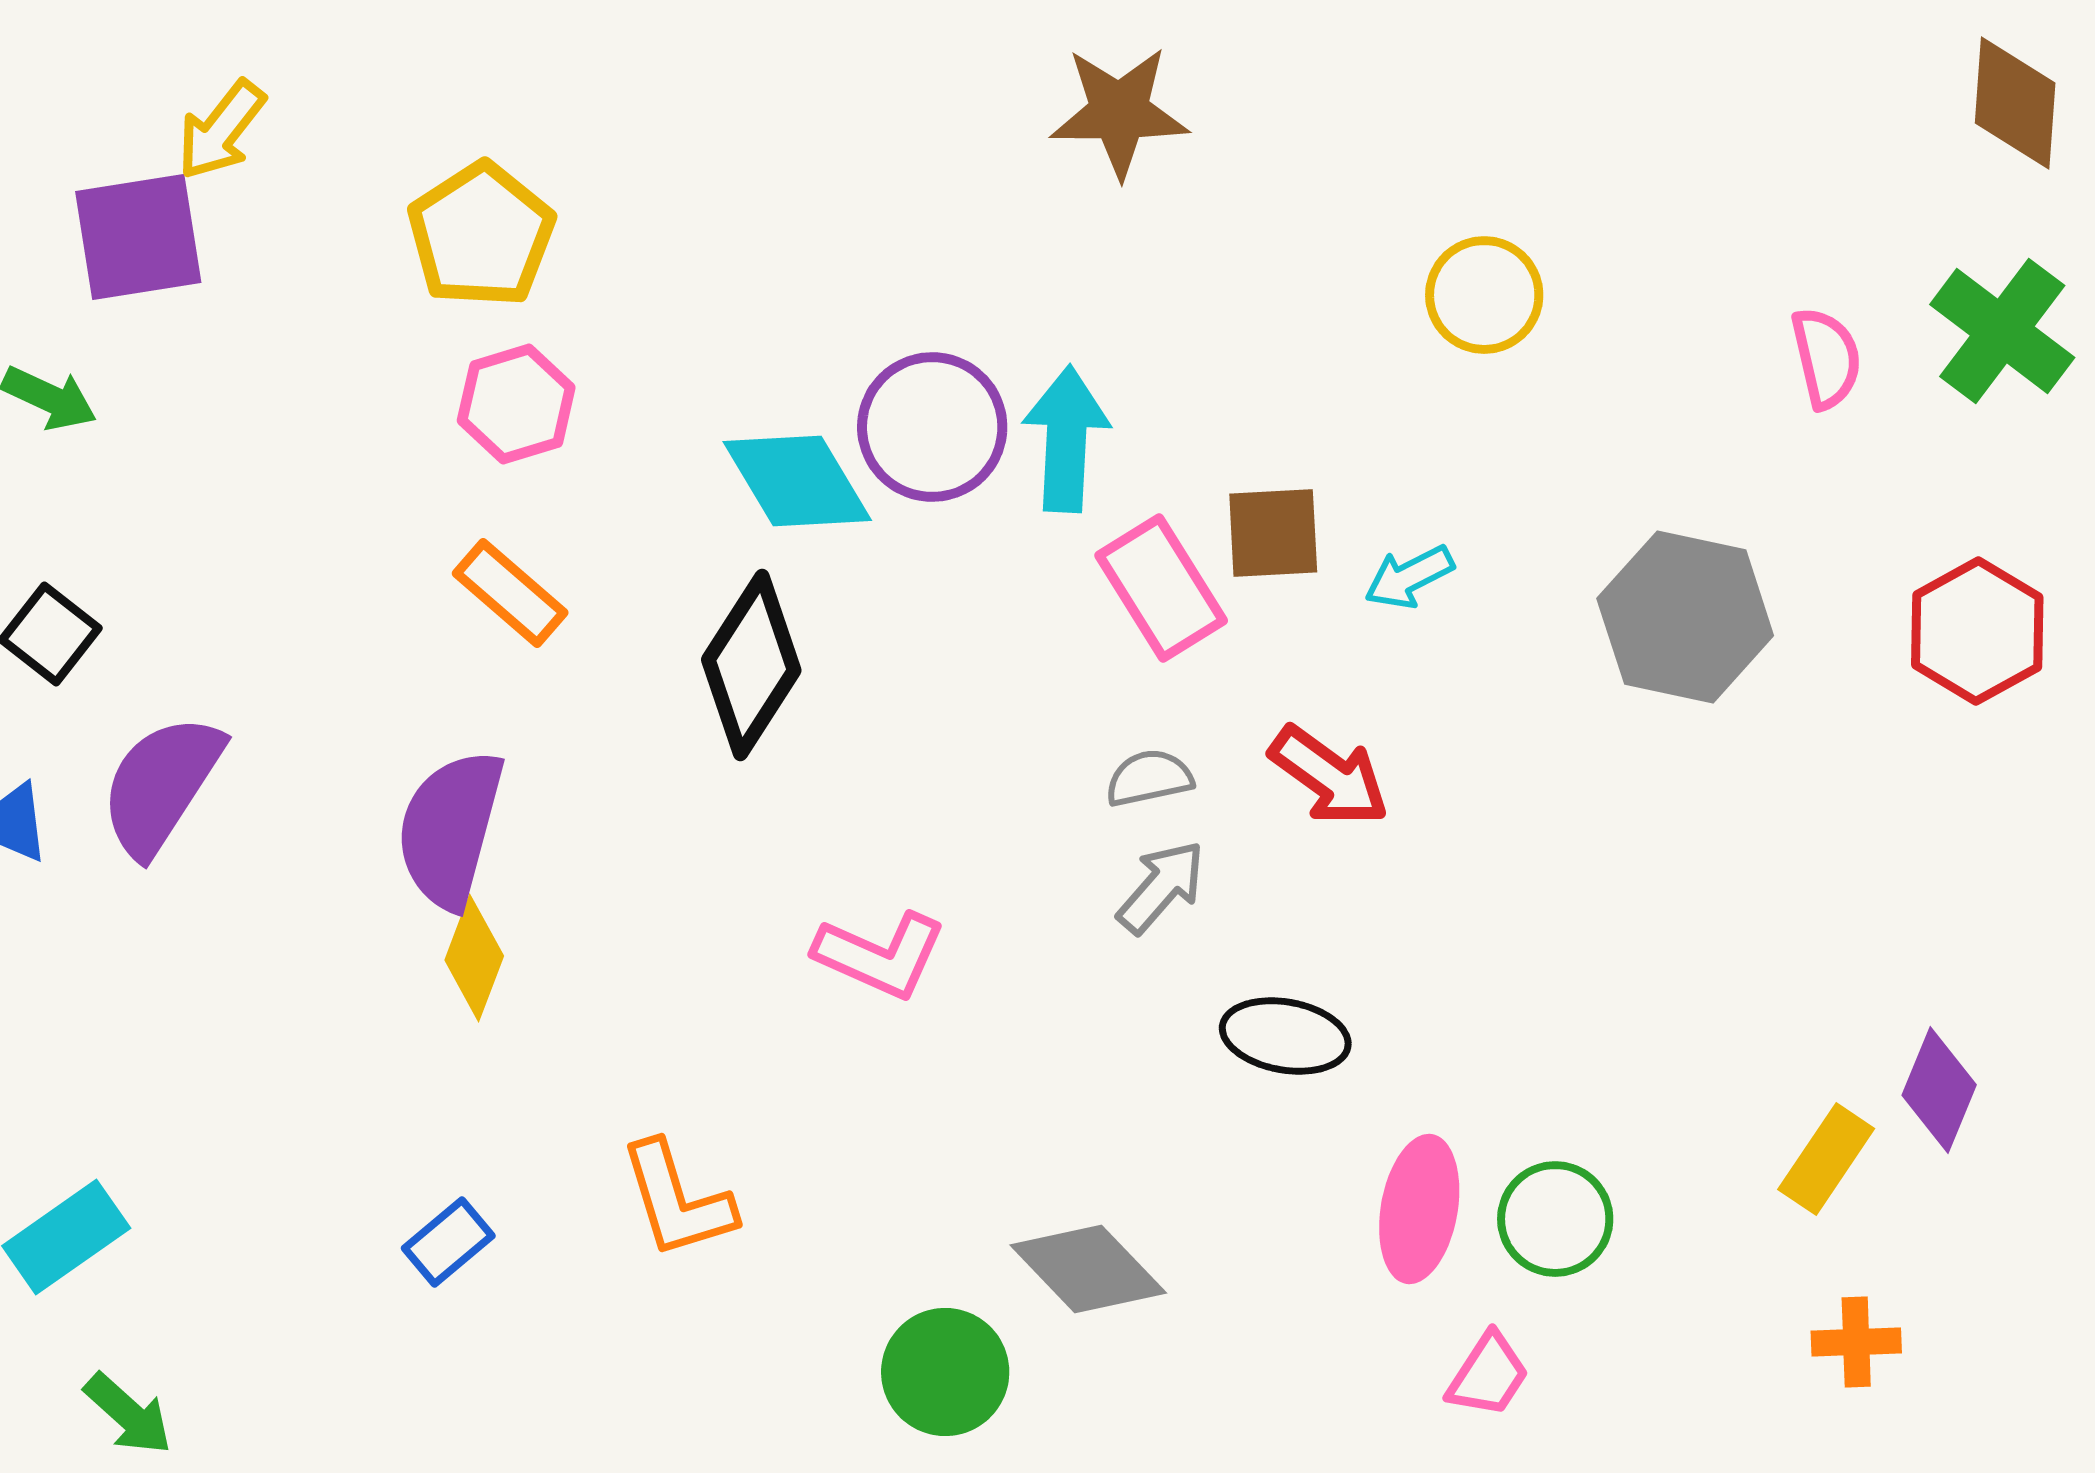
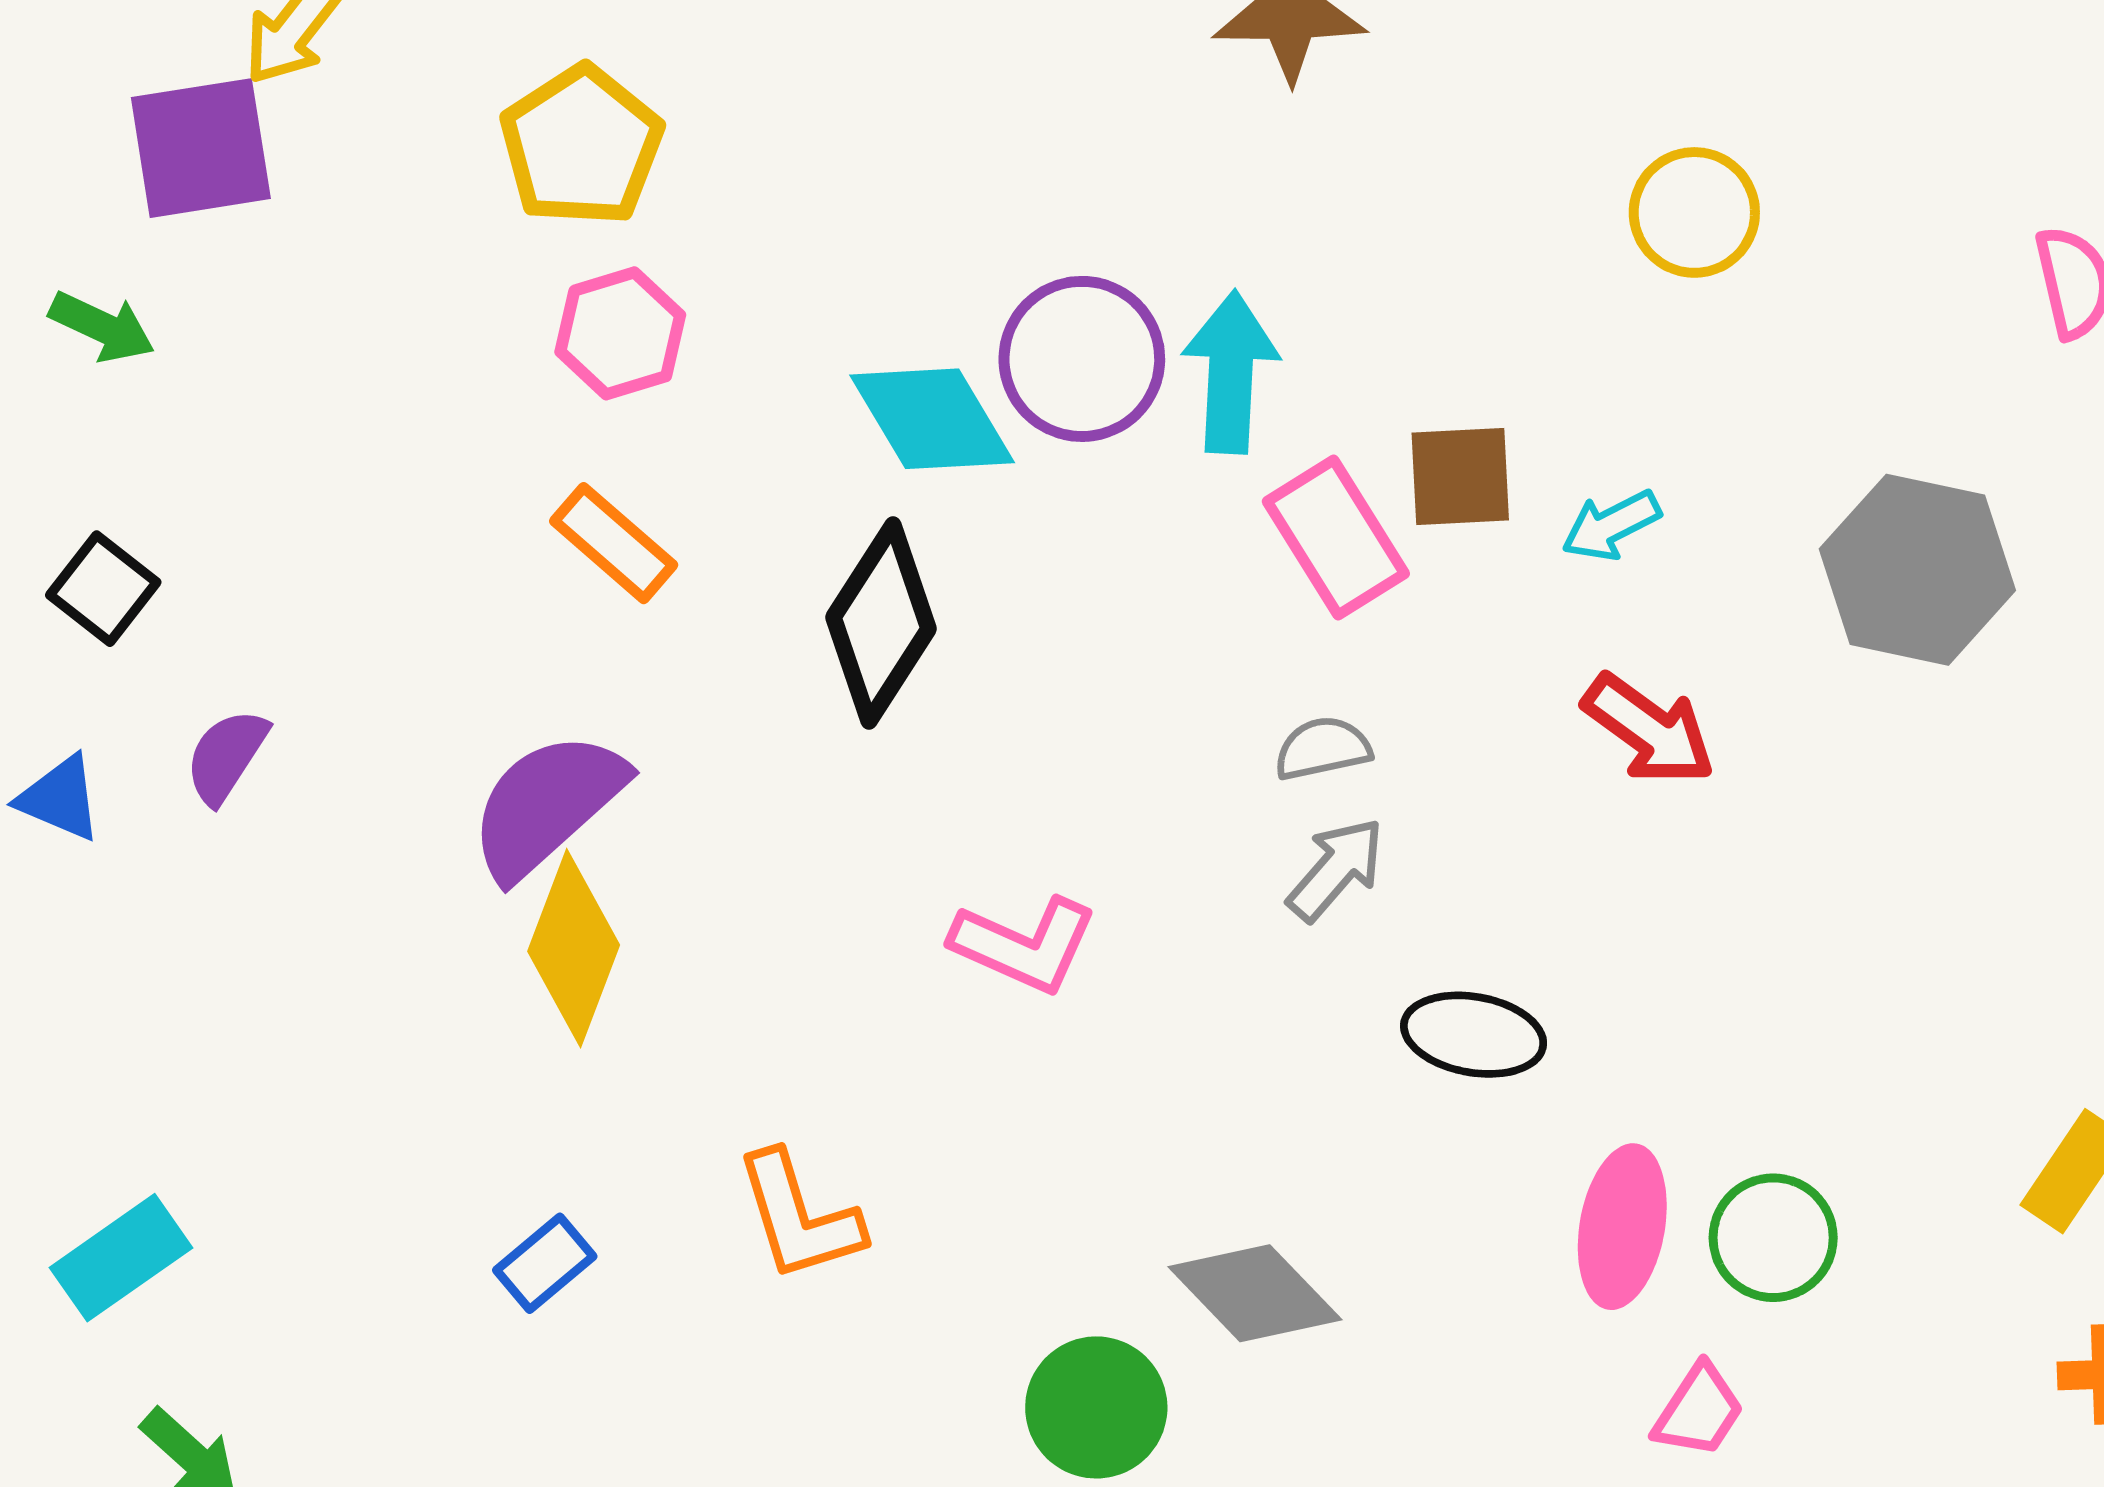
red arrow: (1329, 776) -> (1649, 730), moved
purple semicircle: (161, 785) -> (226, 756), size x0.6
purple semicircle: (450, 829) -> (547, 805), turned 33
yellow diamond: (474, 958) -> (574, 948), size x1.4

